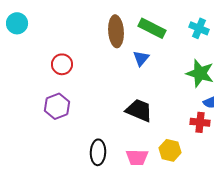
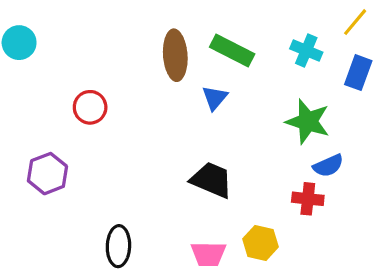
purple hexagon: (57, 106) -> (47, 174), moved
black ellipse: (98, 152) -> (118, 246), moved

